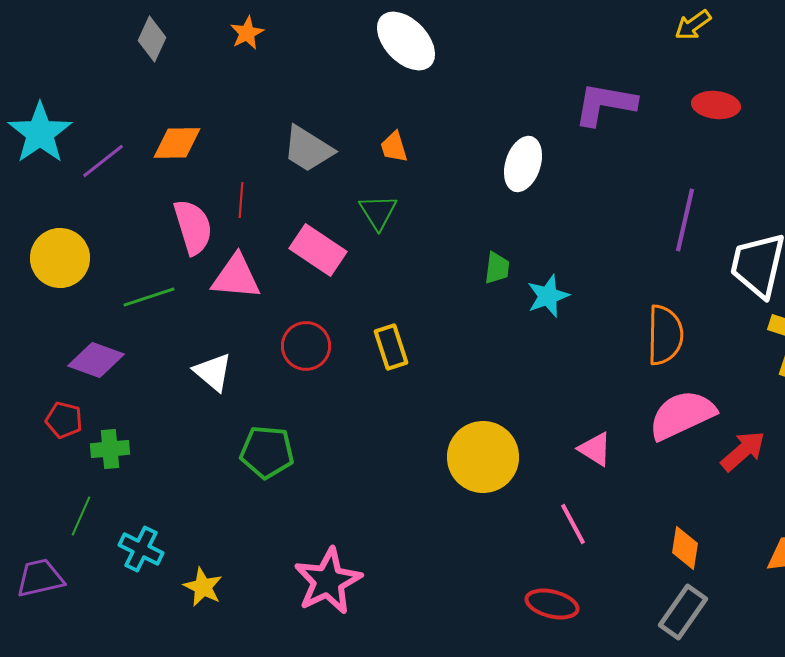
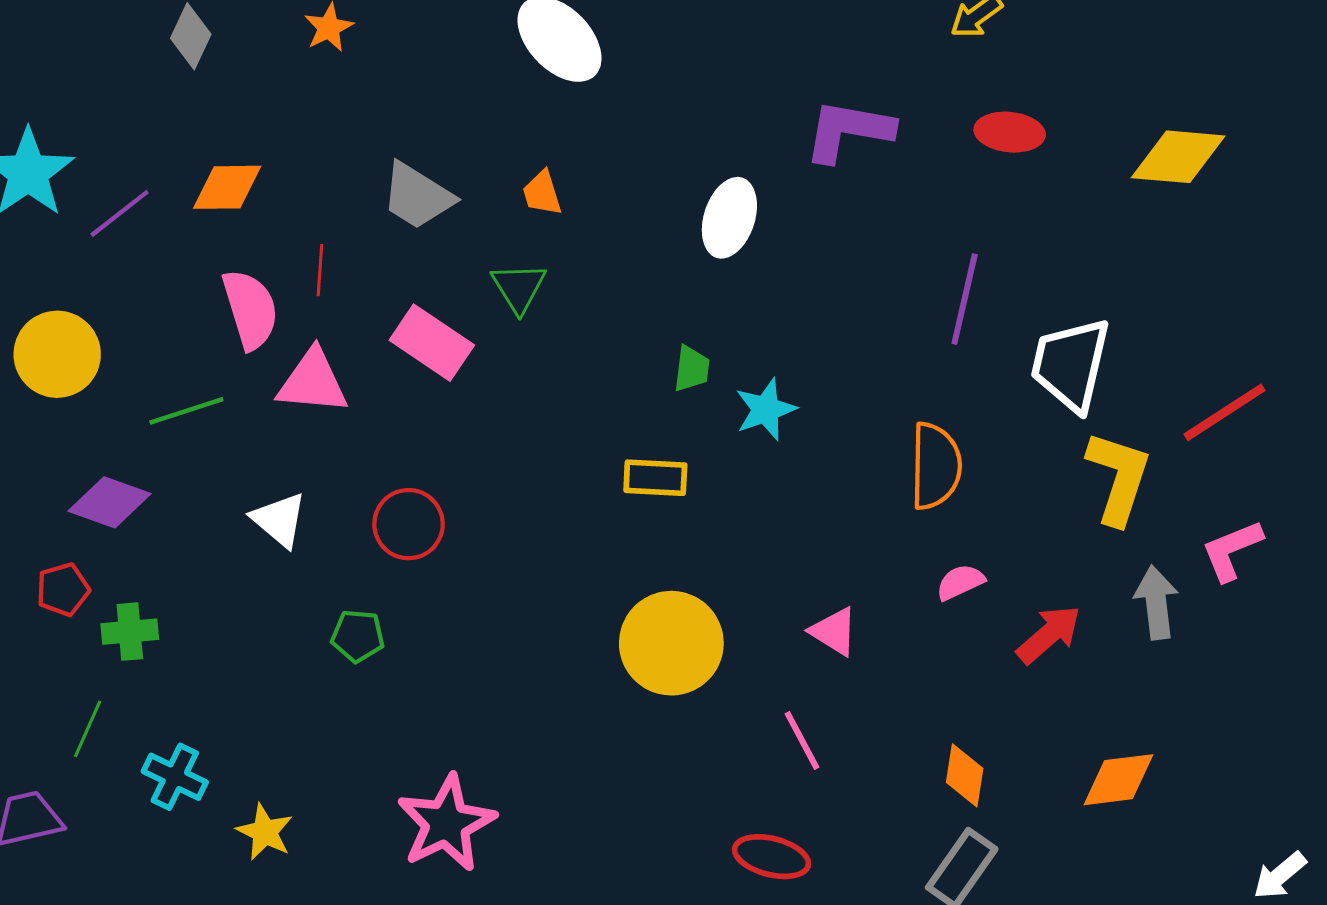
red circle: (306, 346) -> (409, 524), moved
yellow rectangle: (391, 347) -> (655, 478), moved, turned -69
pink semicircle: (682, 415) -> (960, 582), size x0.5
red pentagon: (64, 420) -> (63, 589), turned -30
green pentagon: (267, 452) -> (358, 636), size x0.7

